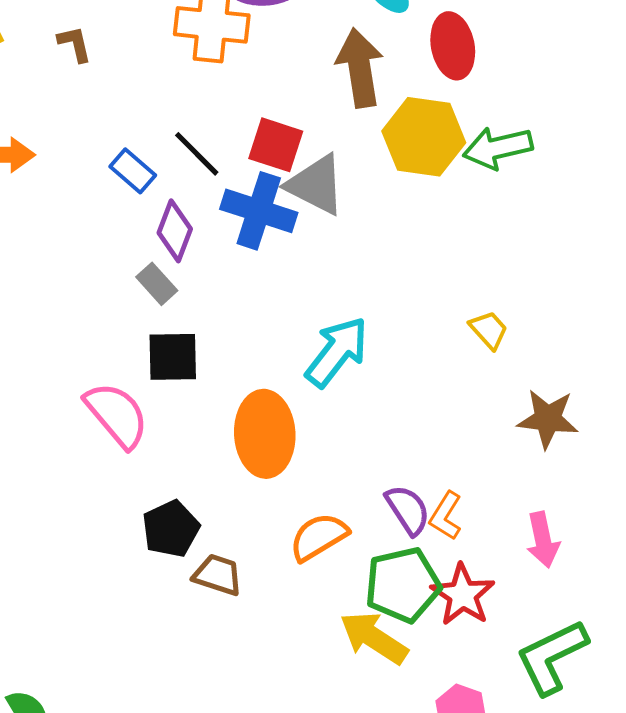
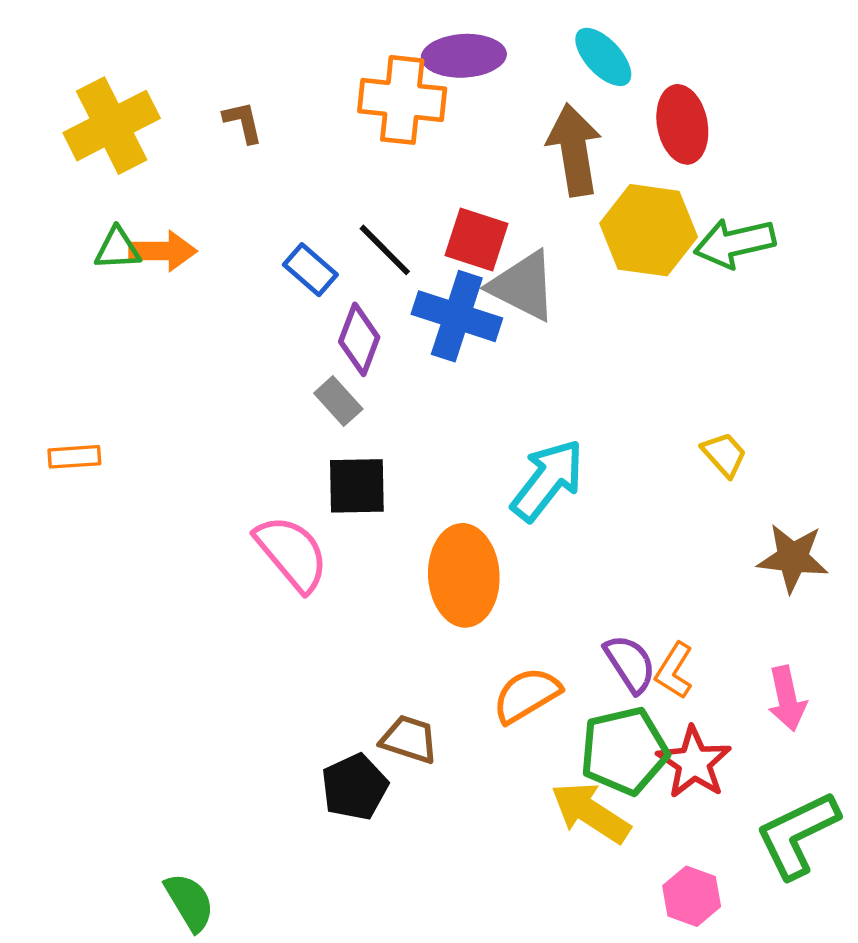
black pentagon: (171, 529) -> (355, 787), moved

